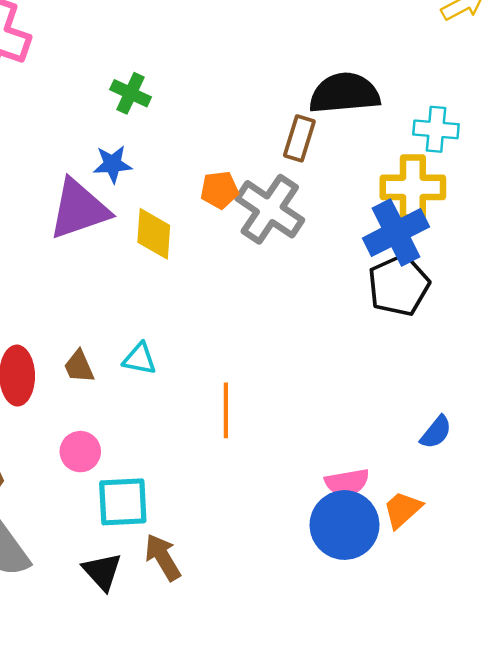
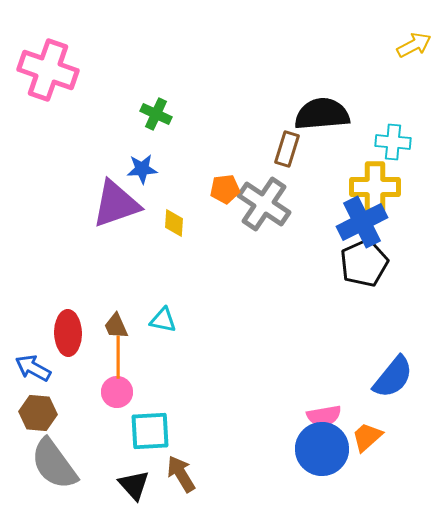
yellow diamond: (154, 234) -> (174, 223), size x0.7
orange line: (226, 410) -> (118, 357), moved
blue semicircle: (436, 432) -> (393, 377), size x1.6

